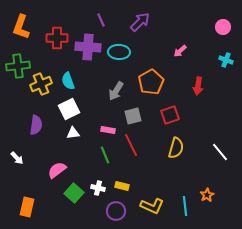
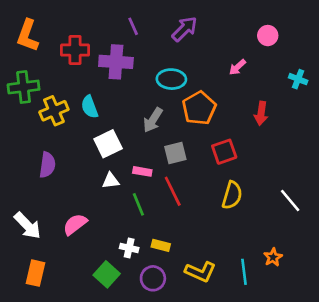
pink circle: (223, 27) -> (268, 36), moved
cyan ellipse: (119, 52) -> (171, 79), moved
white square: (69, 109) -> (108, 144), moved
white triangle: (73, 133) -> (111, 181), moved
white arrow: (17, 158) -> (28, 226), moved, size x1.6
green square: (74, 193) -> (107, 274), moved

